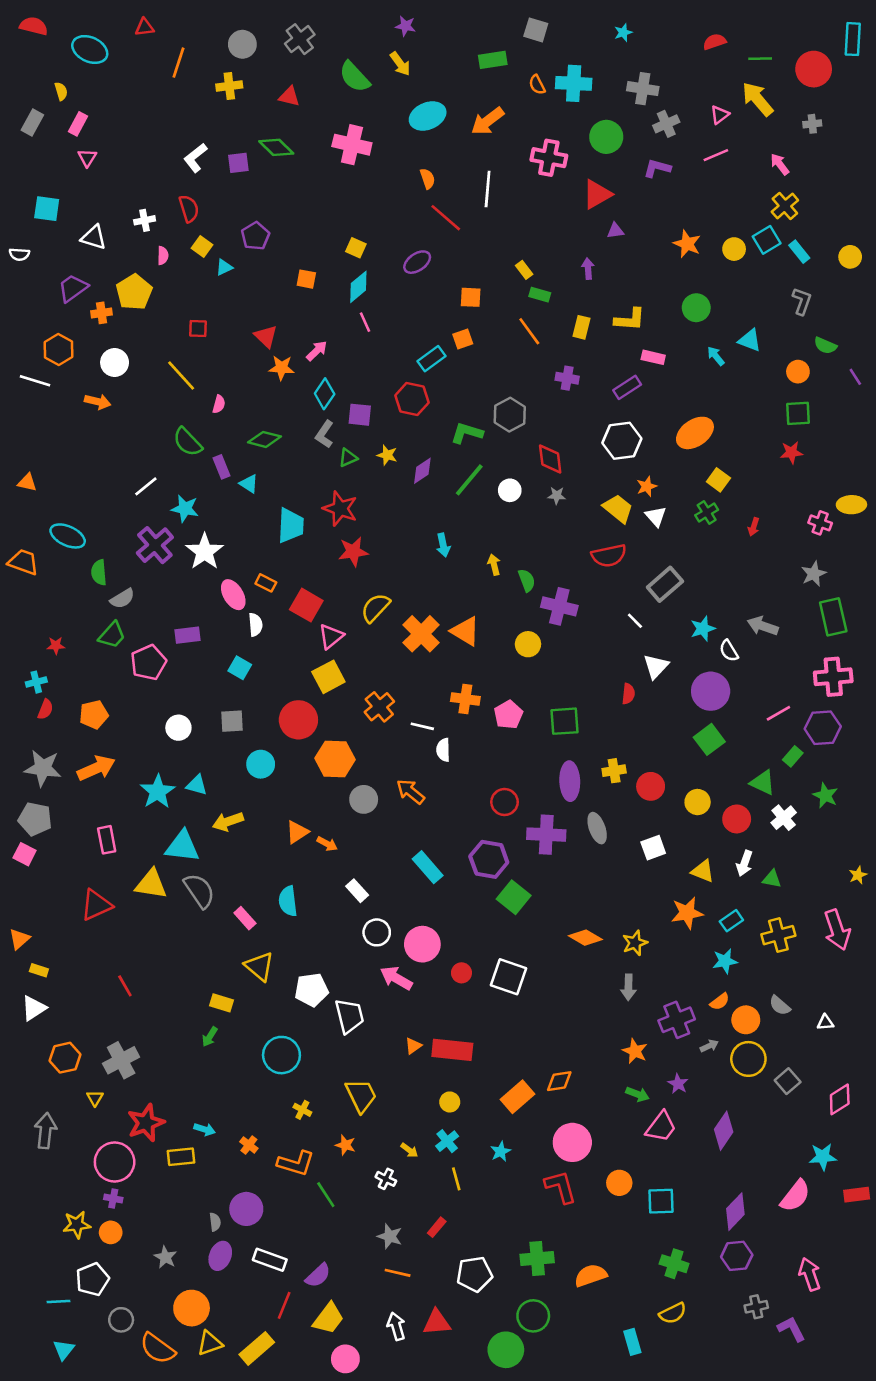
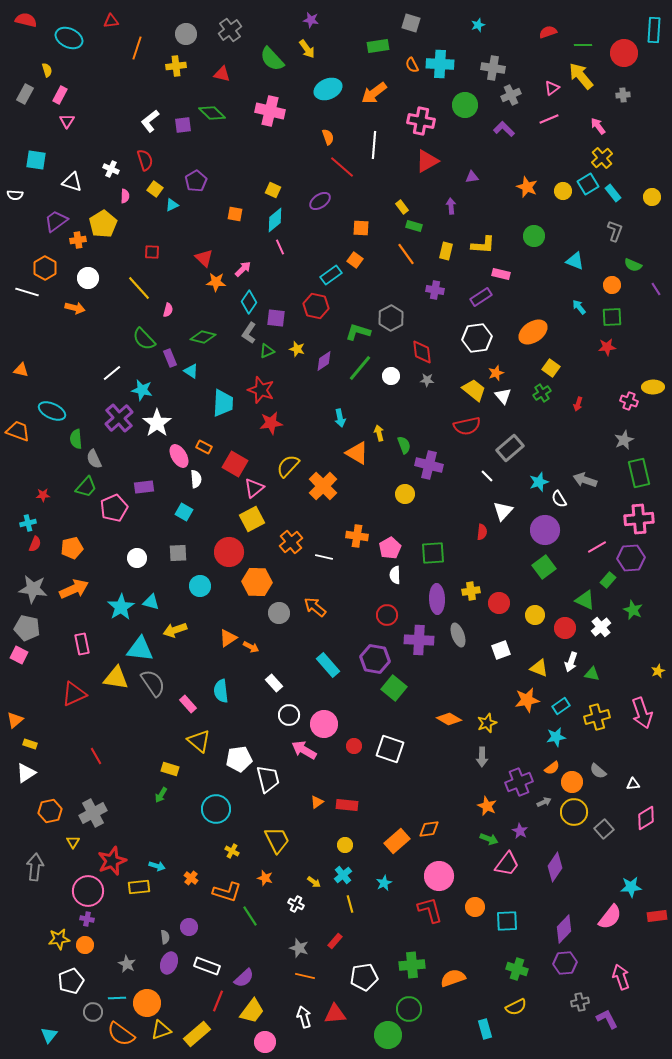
purple L-shape: (657, 168) -> (504, 129), turned 30
red triangle: (597, 194) -> (427, 161), moved
white cross: (145, 220) -> (111, 169), turned 35
orange square: (463, 339) -> (355, 260), turned -35
cyan arrow: (716, 356) -> (579, 307), moved
gray semicircle: (122, 599) -> (94, 459), turned 96
orange triangle: (465, 631) -> (357, 453), moved
white semicircle: (443, 750) -> (395, 575), moved
red rectangle: (452, 1050) -> (347, 805), size x0.7
pink diamond: (840, 1099) -> (646, 818), moved
purple circle: (246, 1209) -> (189, 927), size x0.7
cyan line: (58, 1302) -> (117, 998), moved

